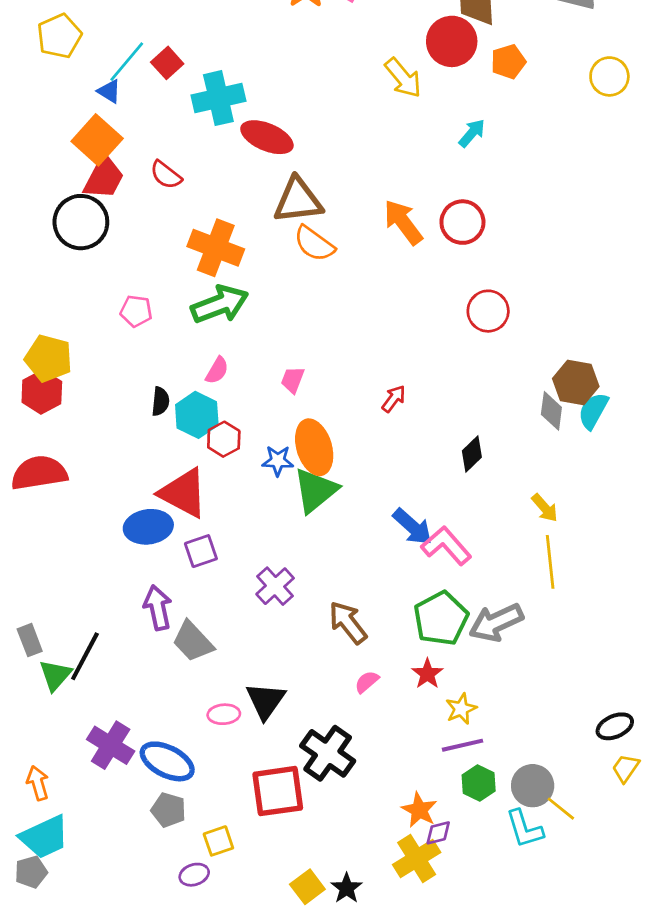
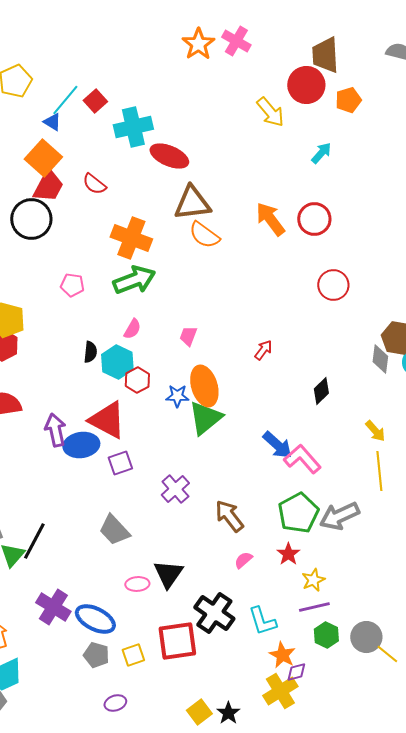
purple arrow: (158, 608) -> (55, 430), moved
cyan L-shape: (524, 829) -> (262, 621), moved
yellow square: (218, 841) -> (133, 655), moved

